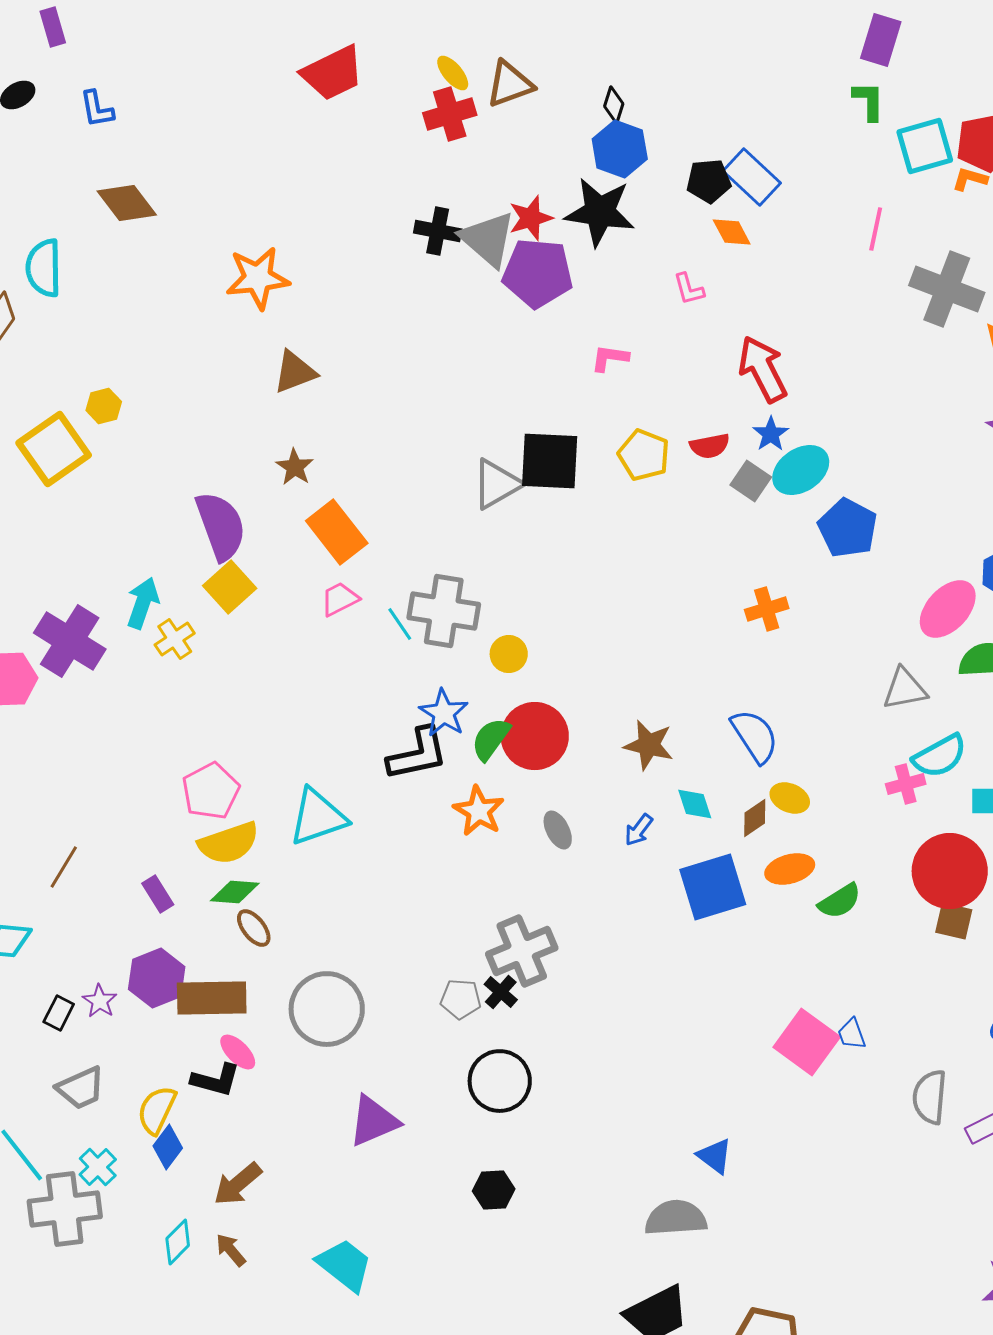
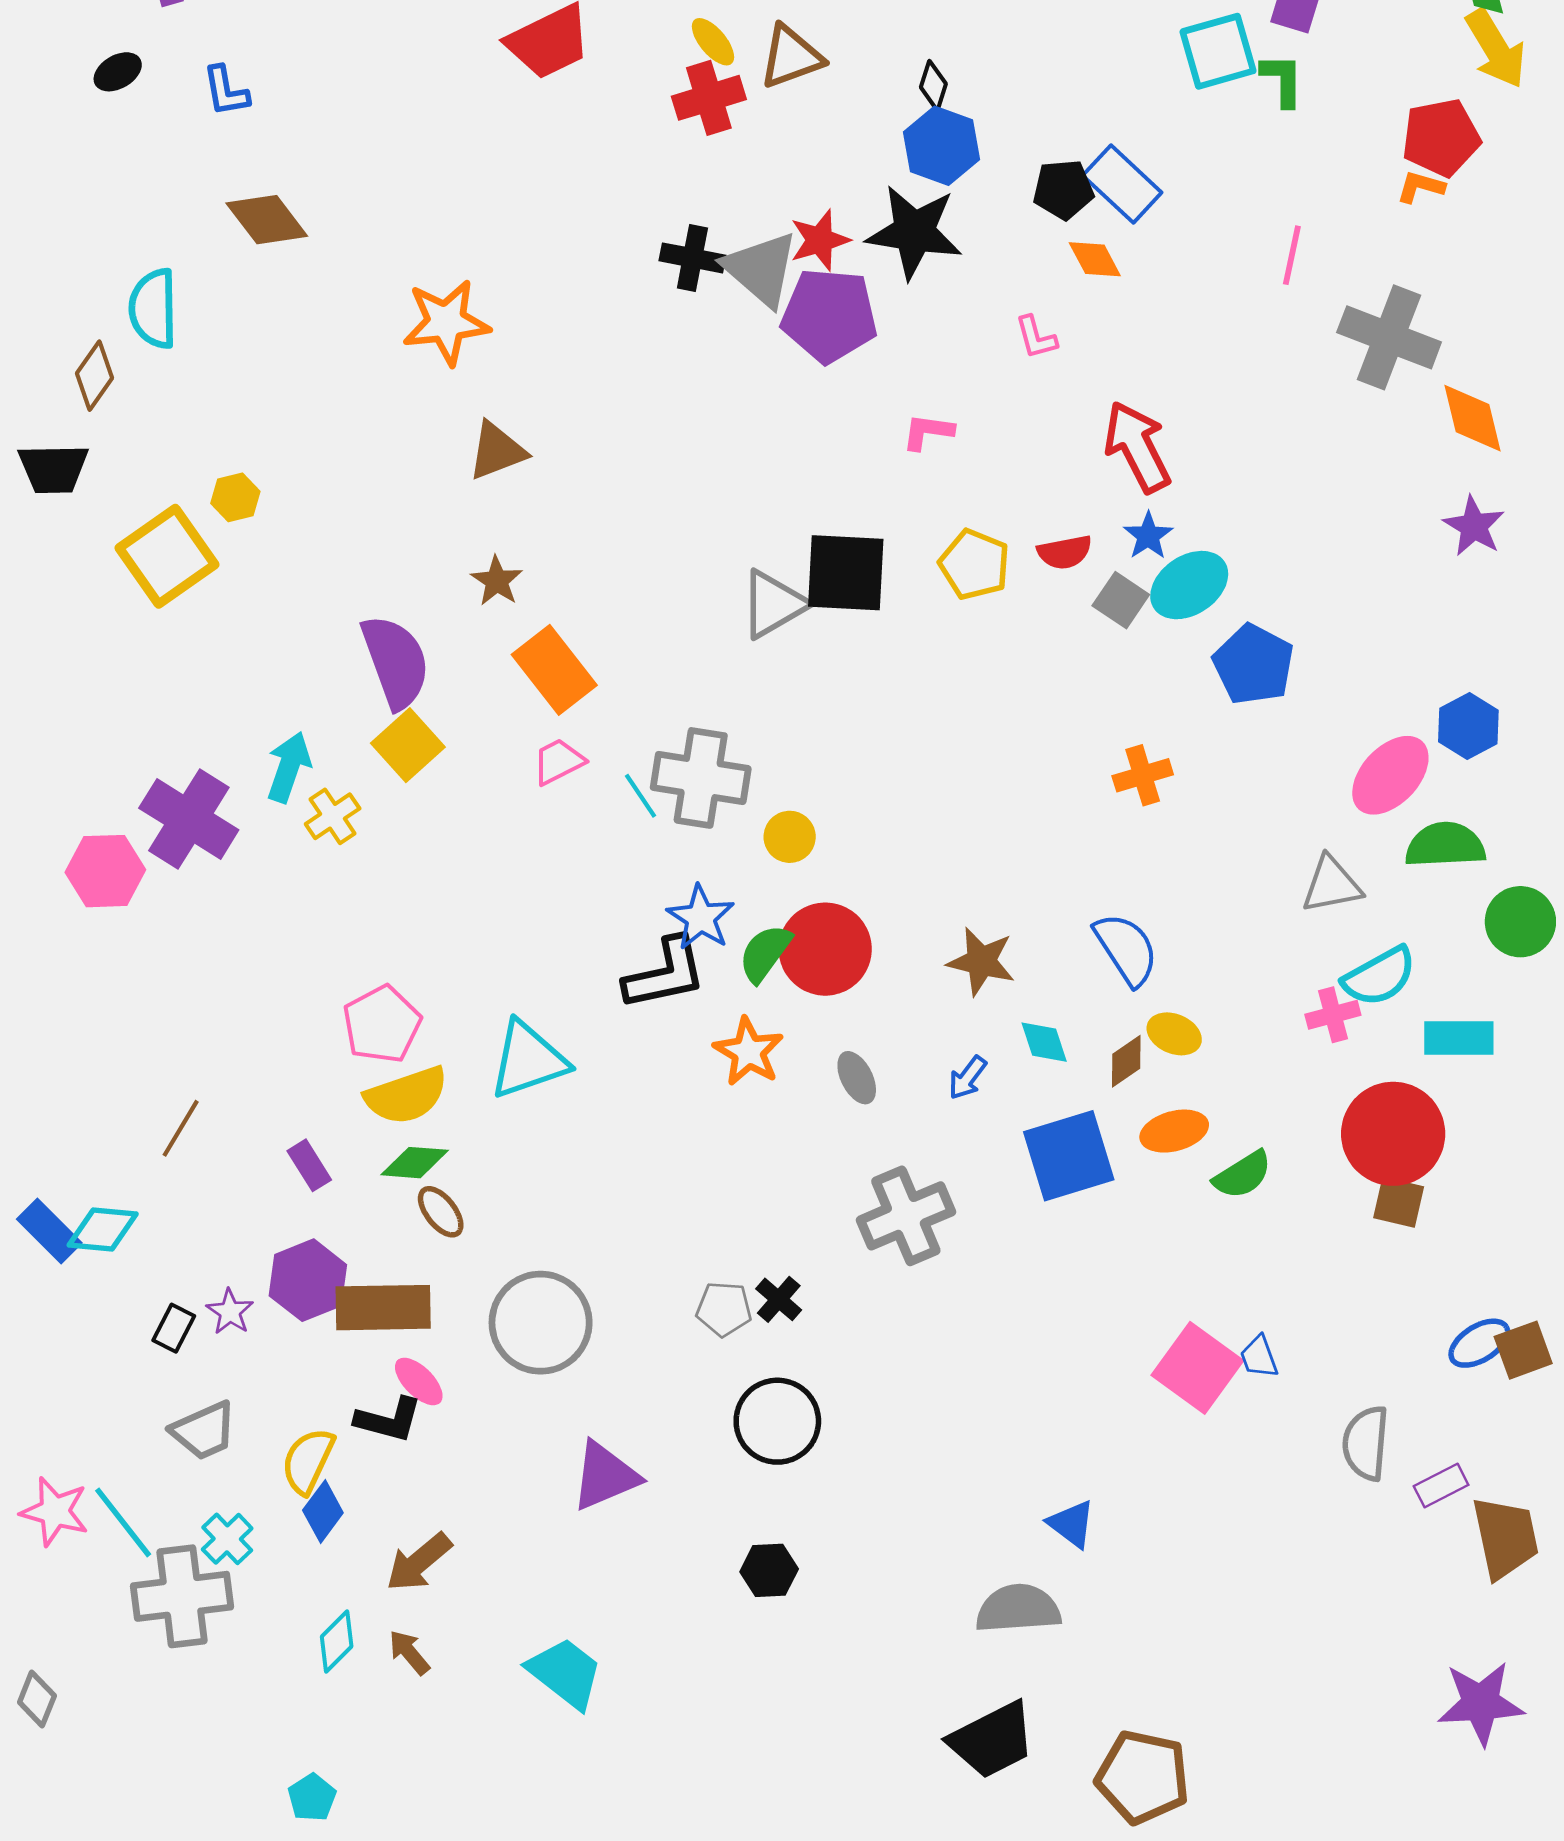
cyan square: (925, 146) -> (1218, 51), moved
gray cross: (522, 951) -> (906, 1216), moved

